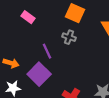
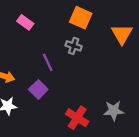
purple square: (39, 74) -> (38, 89), size x0.7

